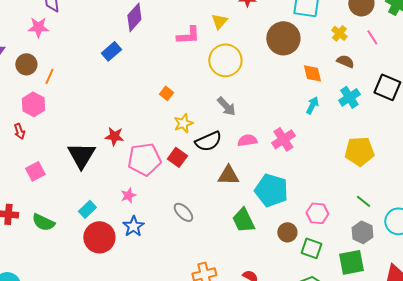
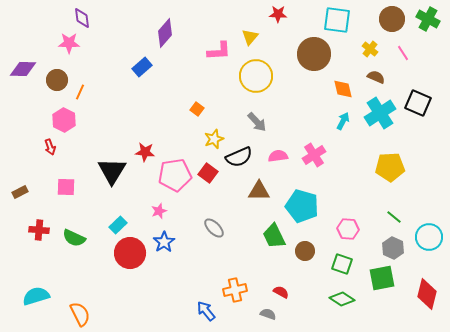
cyan cross: (349, 97) -> (380, 113), size x1.4
pink square: (35, 171) -> (66, 187), turned 30
brown circle: (287, 232) -> (305, 251), moved

